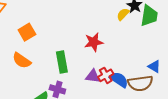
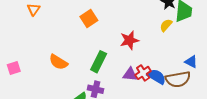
yellow semicircle: (123, 14) -> (166, 25), moved
orange square: (27, 32) -> (89, 19), moved
green rectangle: (62, 62) -> (99, 62), turned 40

